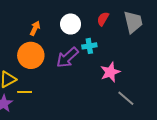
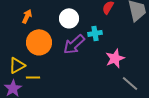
white circle: (71, 24) -> (69, 18), moved
orange arrow: (35, 28) -> (27, 16), moved

